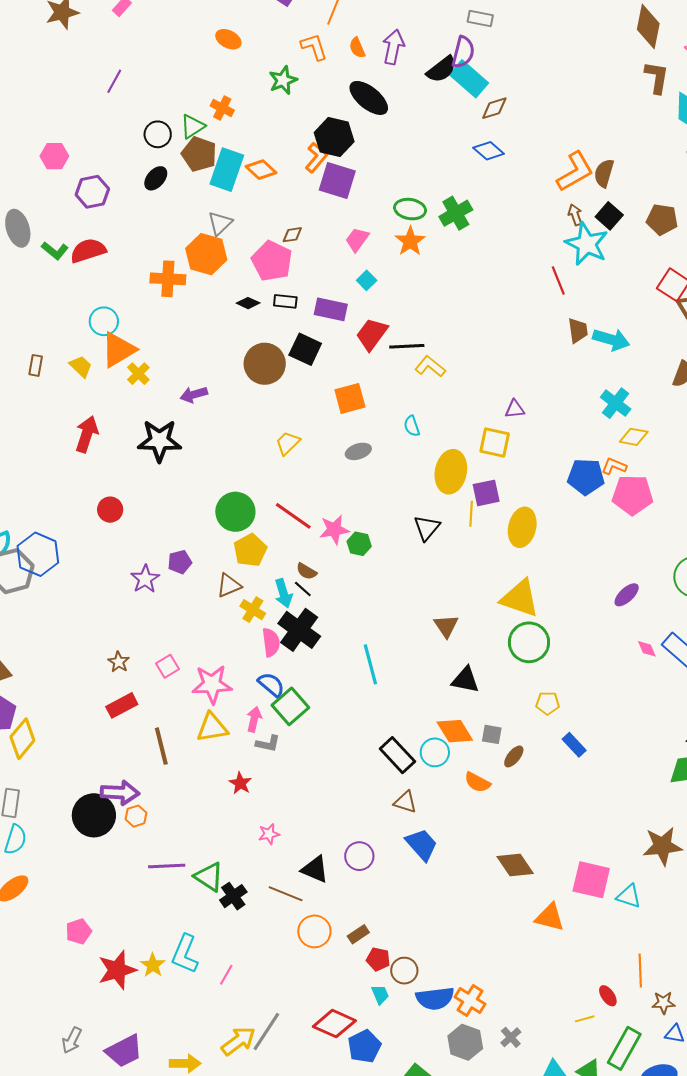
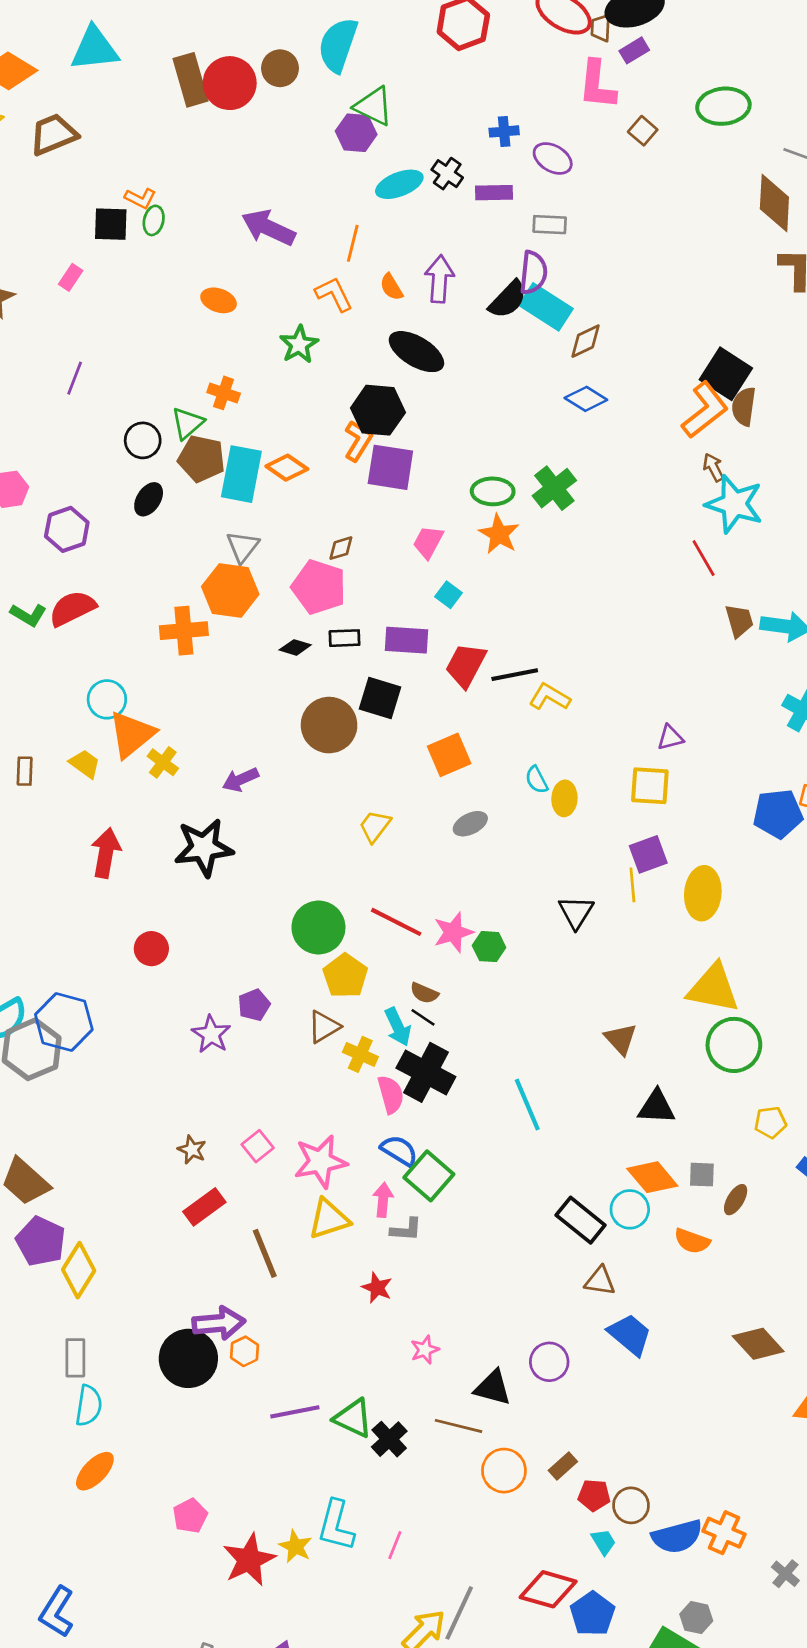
black square: (609, 216) -> (726, 374), moved, size x1.4
yellow ellipse: (451, 472) -> (564, 798), moved, size x0.6
gray hexagon: (465, 1042) -> (696, 1618), moved, size x0.7

